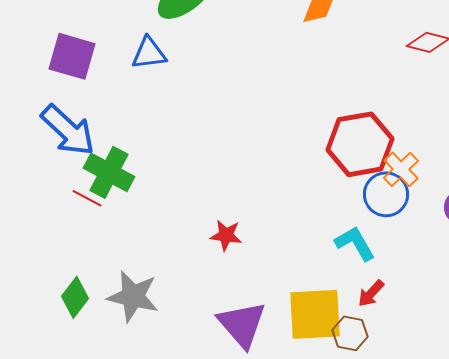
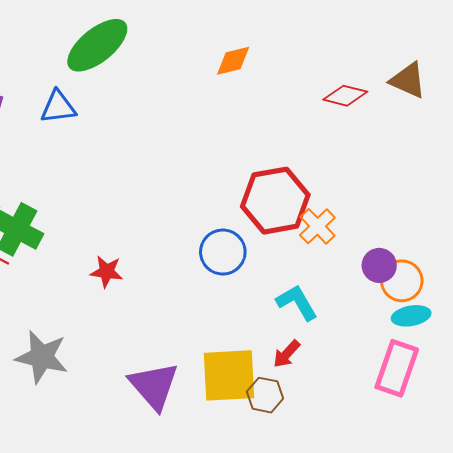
blue circle: (386, 194) -> (223, 252), moved
red star: (226, 235) -> (107, 272), moved
cyan L-shape: (355, 243) -> (297, 302), moved

